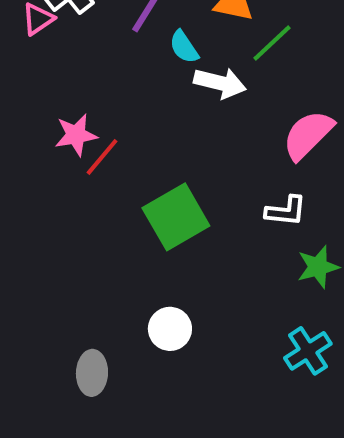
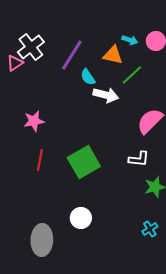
red line: (102, 157) -> (40, 160), moved, turned -30
cyan cross: (308, 351) -> (150, 229), size x0.7
gray ellipse: (92, 373) -> (42, 240), size x1.4

